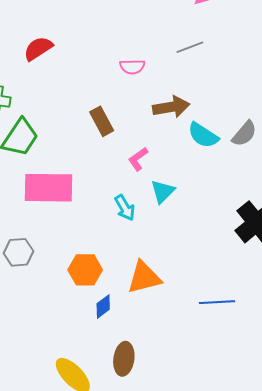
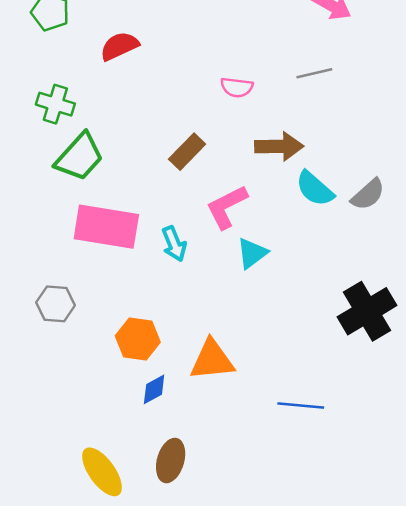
brown rectangle: (102, 121) -> (187, 152), turned 64
pink L-shape: (138, 159) -> (227, 207), size x1.5
cyan arrow: (125, 208) -> (174, 244), moved

